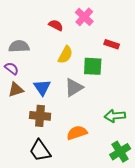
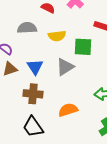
gray semicircle: (19, 46) -> (27, 28), moved
yellow semicircle: (65, 55) -> (57, 36), turned 54

